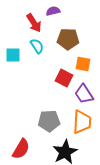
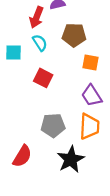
red arrow: (34, 23) -> (37, 17), turned 54
red square: (64, 78) -> (43, 78), moved

